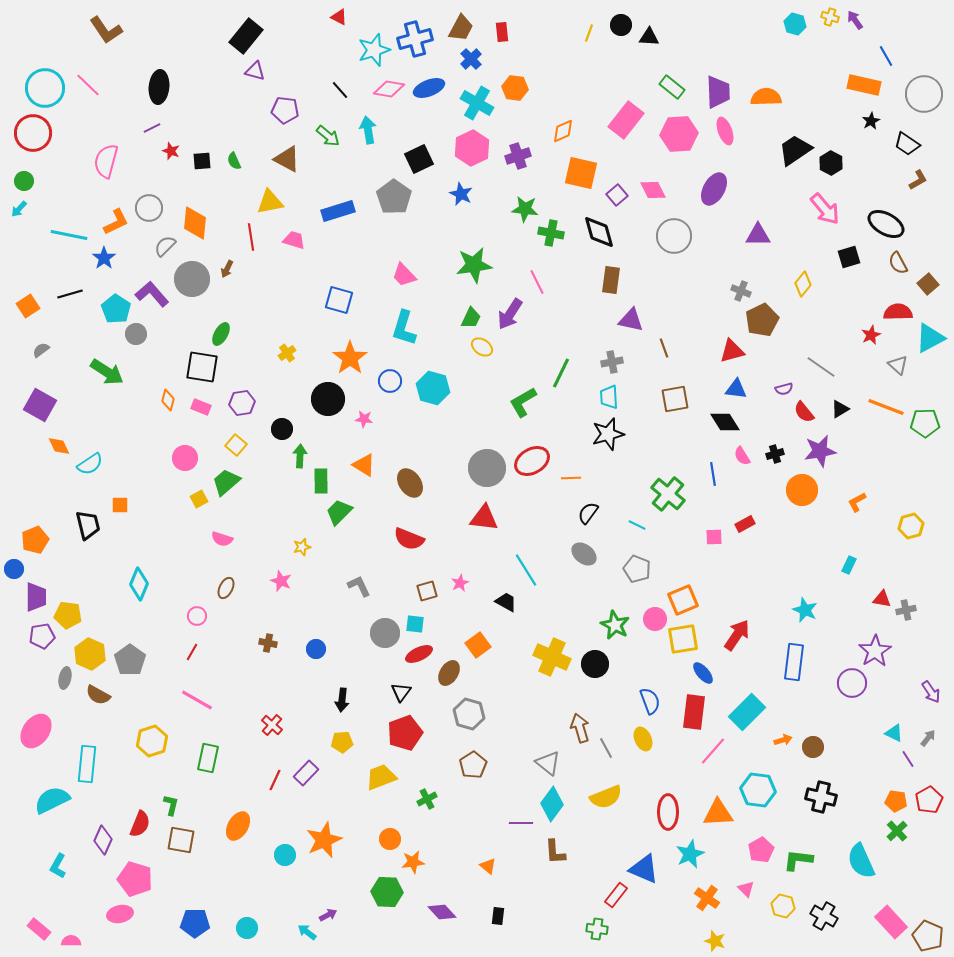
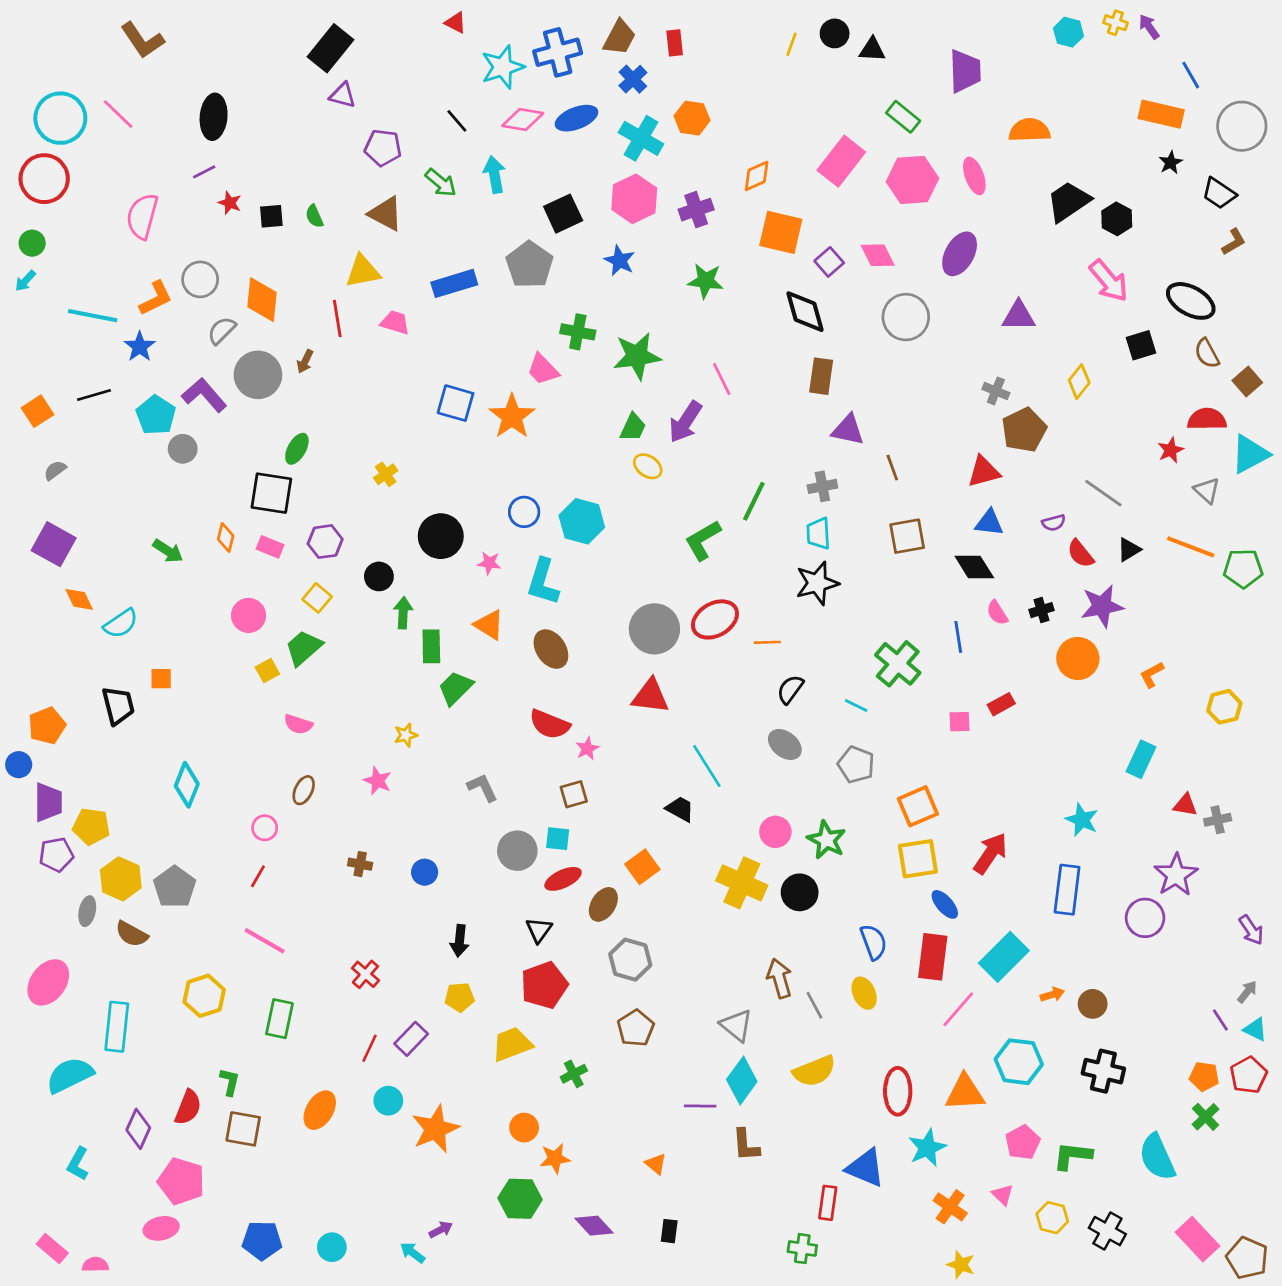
purple trapezoid: (718, 92) -> (965, 71), moved
green cross: (551, 233) -> (578, 332), moved
cyan L-shape: (404, 328) -> (543, 582), moved
orange star: (350, 358) -> (512, 417), moved
green arrow: (107, 372) -> (168, 551), moved, size x0.7
cyan rectangle: (849, 565) -> (1141, 759), size x1.5
pink star: (460, 583) -> (587, 749), moved
pink circle: (655, 619) -> (775, 832), moved
cyan triangle: (894, 733) -> (1255, 1029), moved
cyan circle: (285, 855) -> (388, 1101), moved
red rectangle: (616, 895) -> (828, 1203), turned -30

